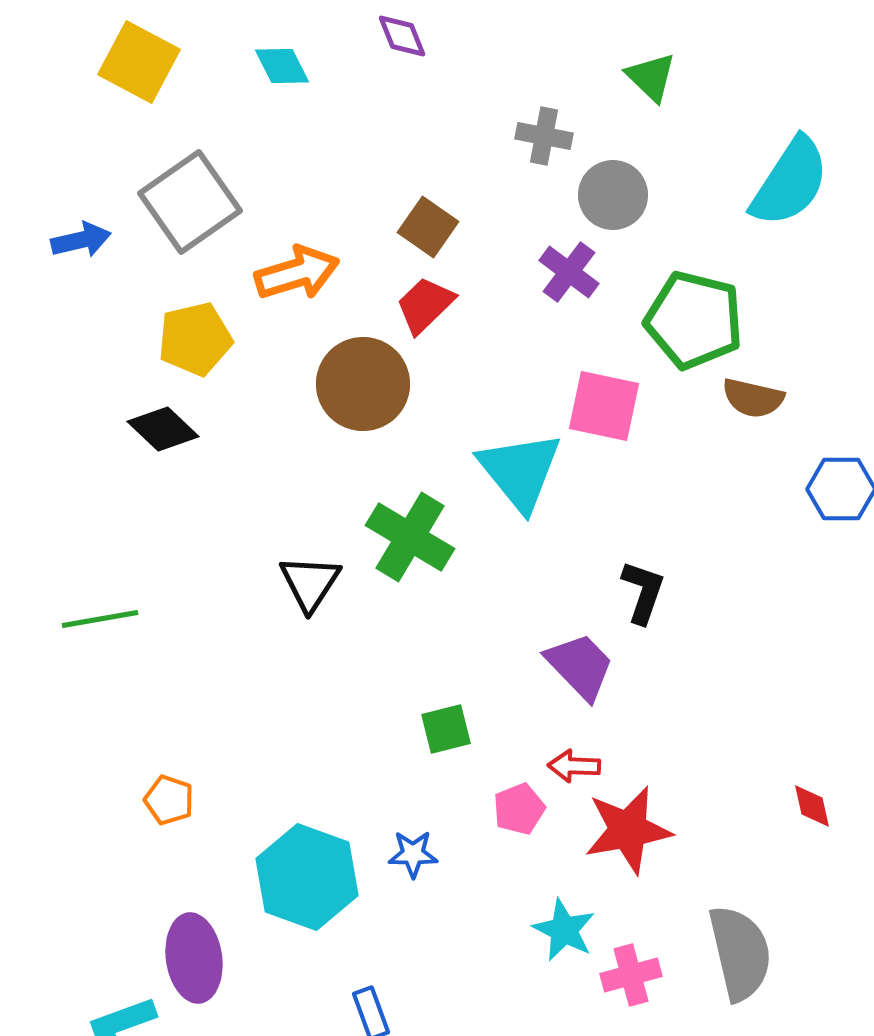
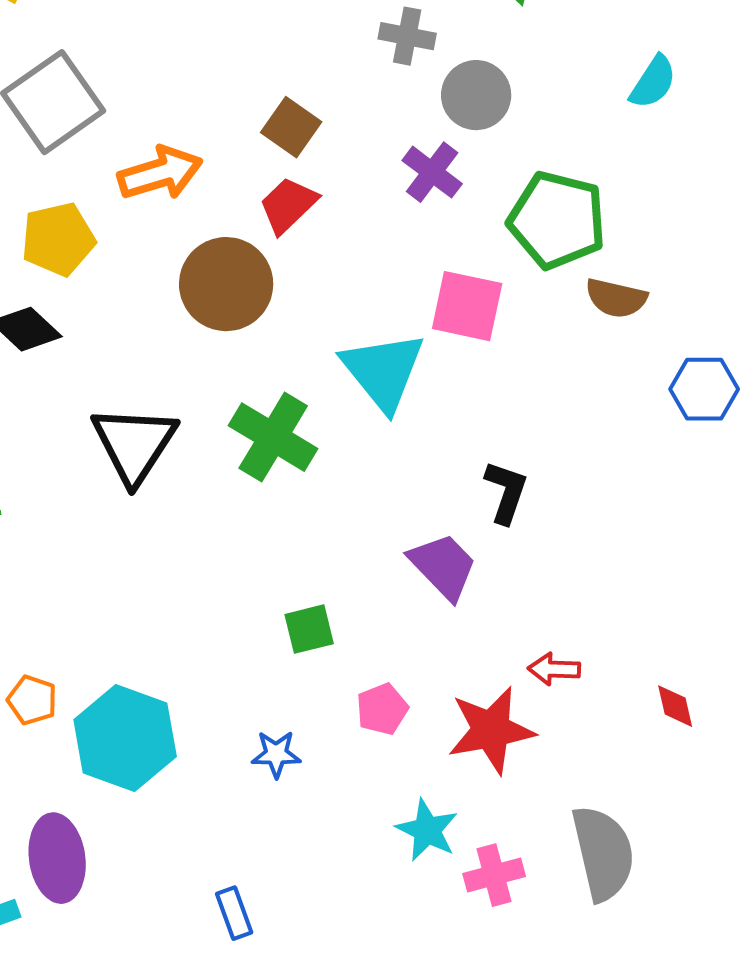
cyan semicircle: (790, 182) -> (653, 82), size x0.6
black triangle: (310, 583) -> (134, 444), moved, size x1.4
red arrow: (574, 766) -> (554, 669), moved
cyan hexagon: (307, 877) -> (125, 738), moved

